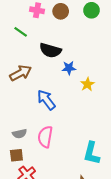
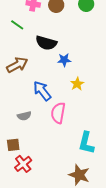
yellow star: (87, 84) -> (77, 84), moved
gray semicircle: (20, 134) -> (24, 116), moved
pink semicircle: (45, 137) -> (58, 113), moved

